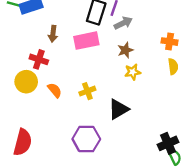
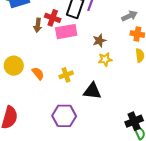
gray arrow: (123, 23) -> (129, 16), moved
red cross: (39, 59) -> (53, 18), moved
black triangle: (118, 109) -> (92, 91), turned 36

